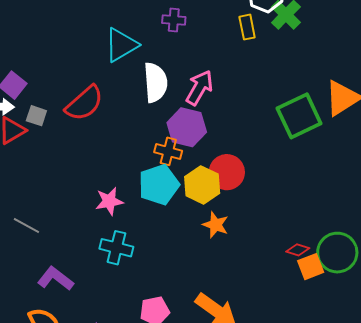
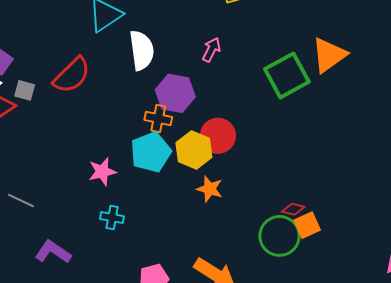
pink arrow: (199, 88) -> (211, 50), moved, size x0.7
cyan cross: (116, 248) -> (112, 218), size x0.7
green circle: (337, 253) -> (279, 236), moved

